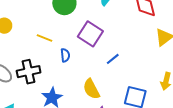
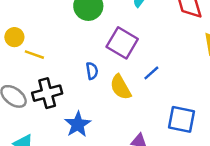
yellow line: (45, 38) -> (34, 55), moved
yellow semicircle: (91, 89) -> (121, 87), moved

